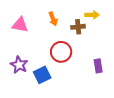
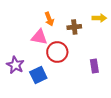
yellow arrow: (92, 15) -> (99, 18), moved
pink triangle: (20, 25) -> (39, 37), moved

